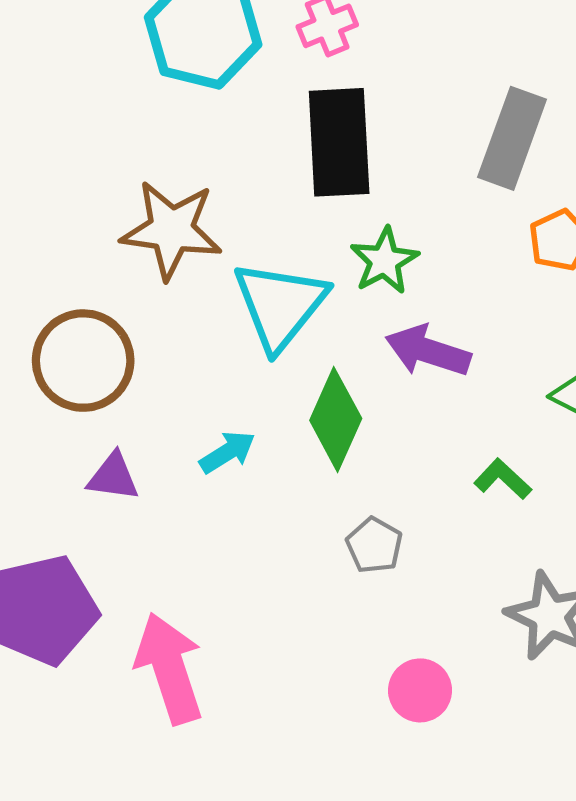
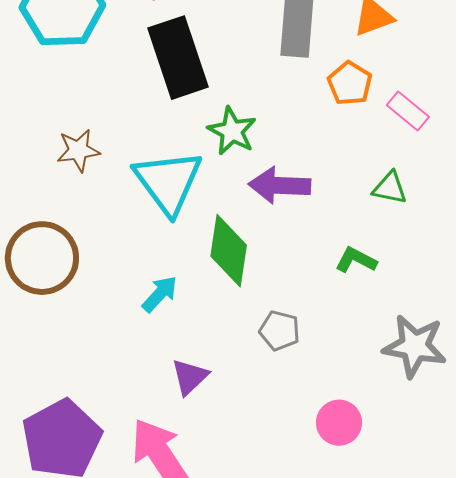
brown star: (171, 230) -> (78, 150), size x0.6
purple triangle: (113, 477) -> (190, 377), moved, turned -36

